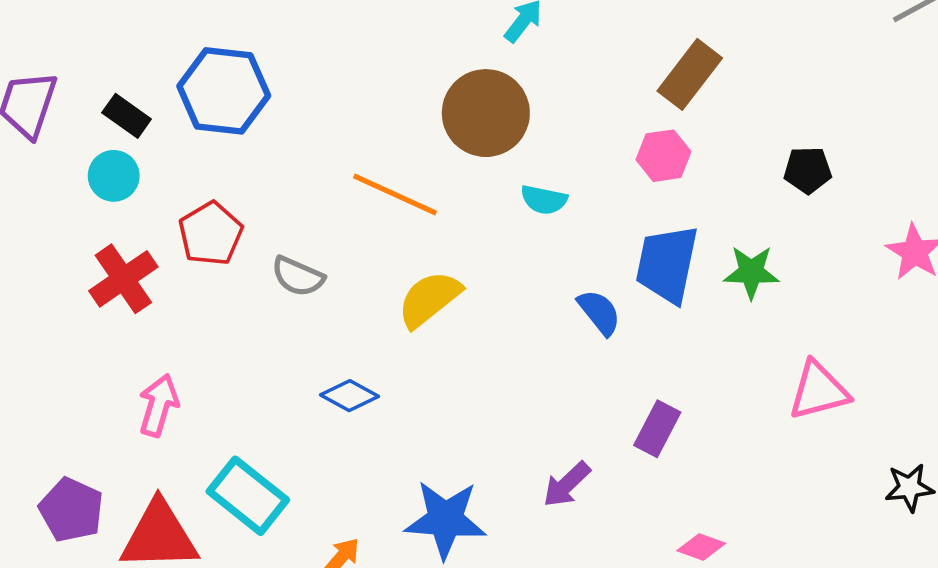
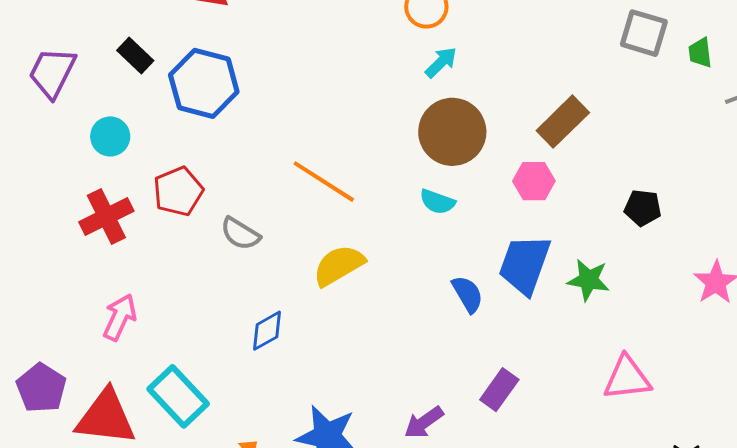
brown circle: (486, 113) -> (452, 132), moved
black rectangle: (127, 116) -> (135, 56), moved
blue diamond: (350, 396) -> (267, 331), turned -66

